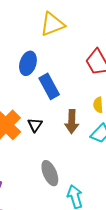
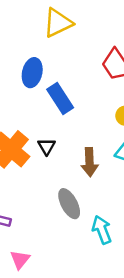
brown arrow: (72, 122) -> (90, 162), moved

